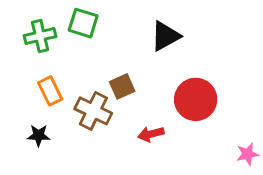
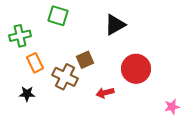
green cross: (40, 36) -> (20, 36), moved

